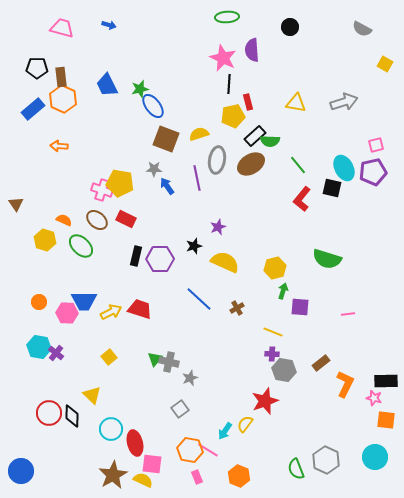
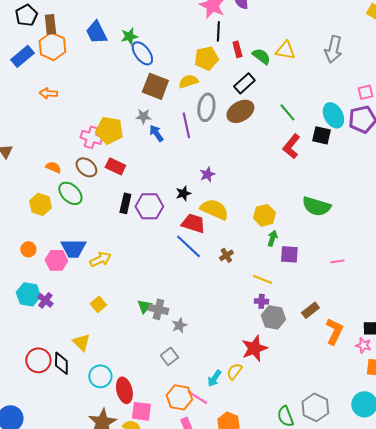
black pentagon: (37, 68) -> (26, 15), turned -30
gray arrow: (344, 102) -> (333, 49), turned 120
yellow pentagon: (233, 116) -> (206, 58), moved
green semicircle: (270, 141) -> (261, 56), moved, turned -144
yellow hexagon: (45, 240) -> (40, 204), moved
red trapezoid: (140, 309) -> (193, 223), moved

